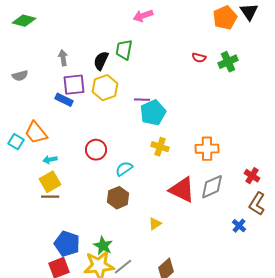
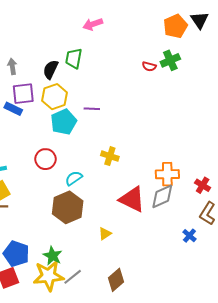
green cross: (228, 62) -> (170, 60), moved
cyan pentagon: (153, 113) -> (64, 122), moved
orange cross: (207, 149) -> (167, 174), moved
brown hexagon: (118, 198) -> (68, 207), size x1.4

